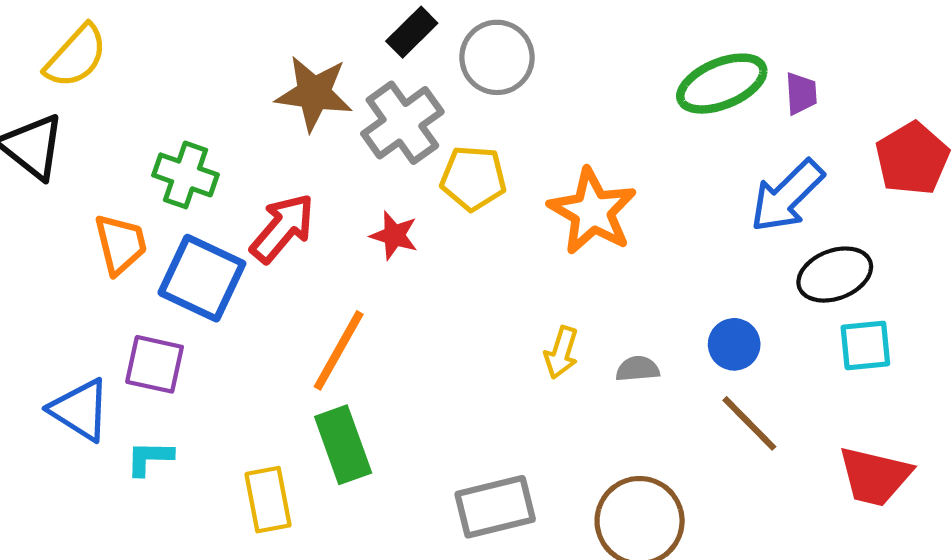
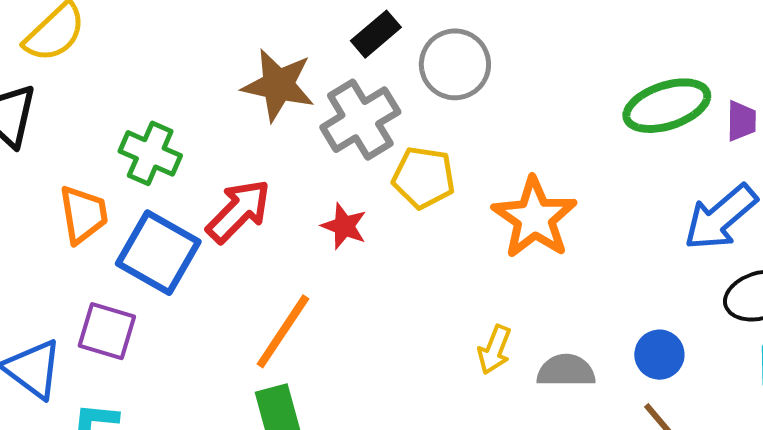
gray semicircle: (638, 369) -> (566, 371), size x1.4

